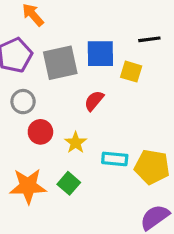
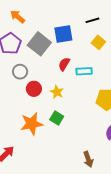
gray square: (60, 63) -> (39, 44), turned -30
yellow square: (131, 72) -> (98, 42), moved, turned 32
cyan rectangle: (115, 159) -> (84, 71), moved

